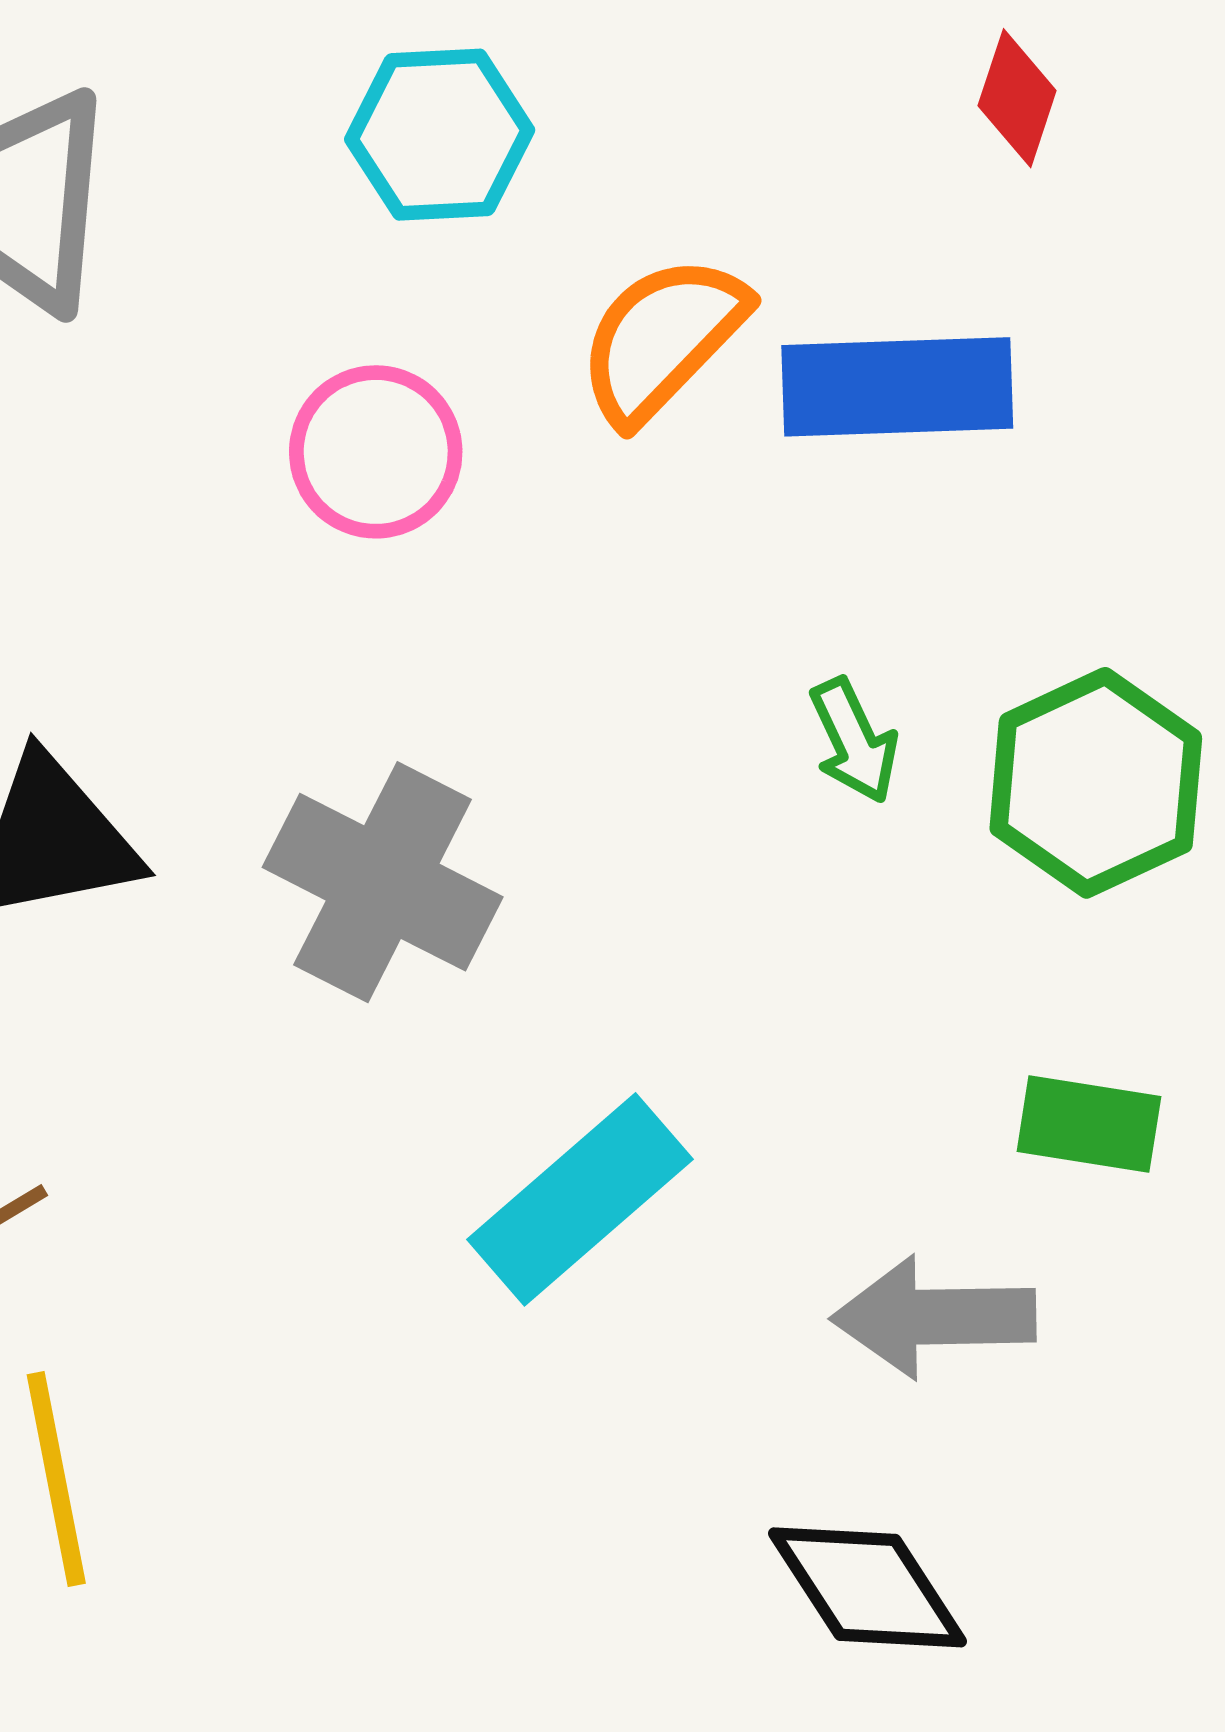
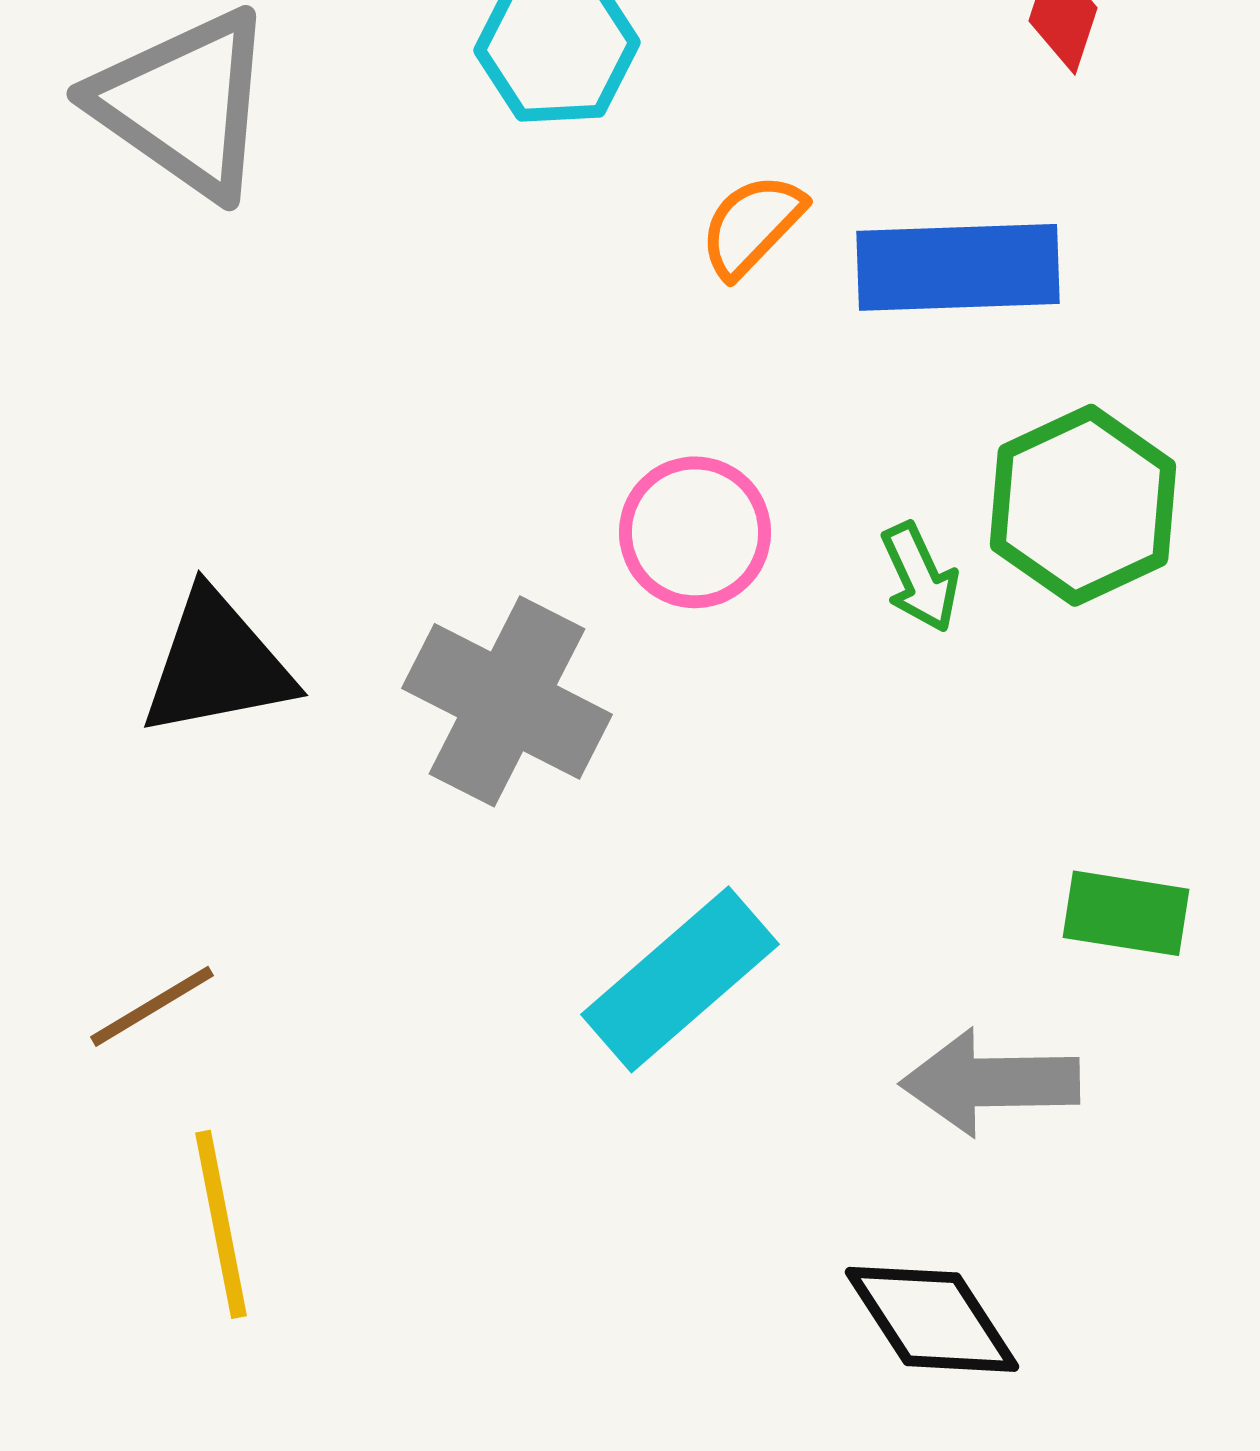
orange semicircle: (662, 339) -> (752, 225), size x0.7
pink circle: (376, 452) -> (695, 532), moved
green hexagon: (1096, 783) -> (1083, 505), moved

